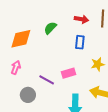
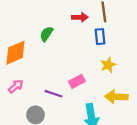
blue rectangle: (80, 42) -> (100, 37), moved
pink arrow: (16, 67) -> (16, 86), turned 40

